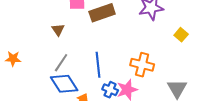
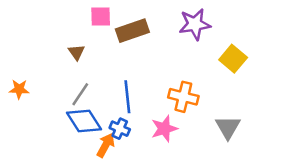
yellow square: (181, 35) -> (233, 59), size x1.5
blue cross: (110, 90) -> (120, 129), moved

